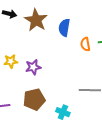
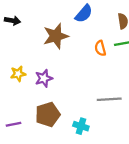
brown star: (36, 20) -> (56, 36), moved, turned 30
blue semicircle: (64, 28) -> (84, 14), moved, turned -144

